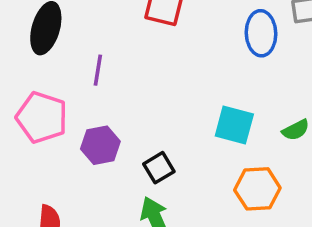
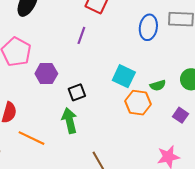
purple line: (98, 70) -> (81, 35), moved
orange hexagon: (257, 189) -> (138, 103), moved

